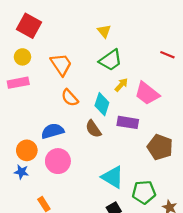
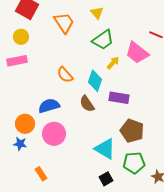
orange trapezoid: (61, 64) -> (64, 23), moved
pink trapezoid: (147, 93) -> (137, 53), moved
brown pentagon: (160, 147) -> (132, 131), moved

